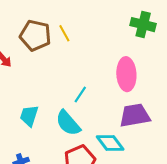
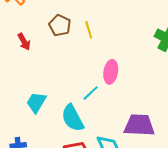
brown pentagon: (35, 35) -> (60, 25), size x0.7
pink ellipse: (126, 74) -> (111, 72), moved, size x0.7

